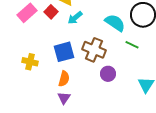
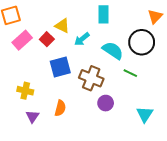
cyan arrow: (75, 18) -> (82, 39), moved
blue square: (64, 52) -> (60, 67), moved
purple triangle: (64, 98) -> (32, 116), moved

